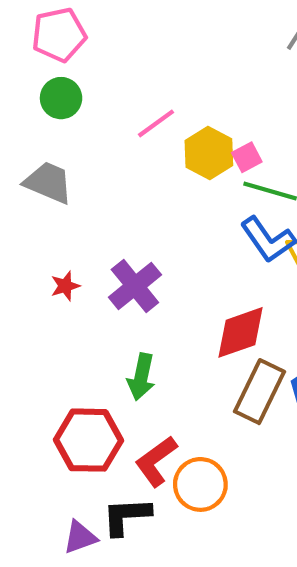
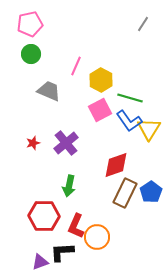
pink line: (156, 123) -> (76, 66), turned -30
pink square: (247, 157) -> (100, 110), moved, size x1.6
gray trapezoid: (48, 183) -> (49, 91), moved
red L-shape: (156, 461) -> (76, 226), turned -30

